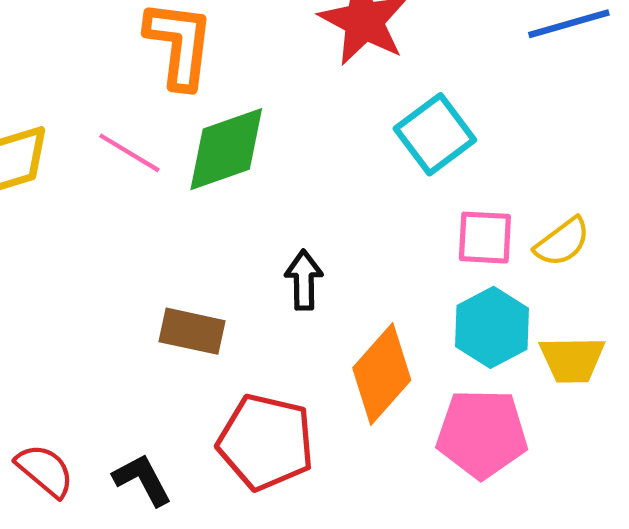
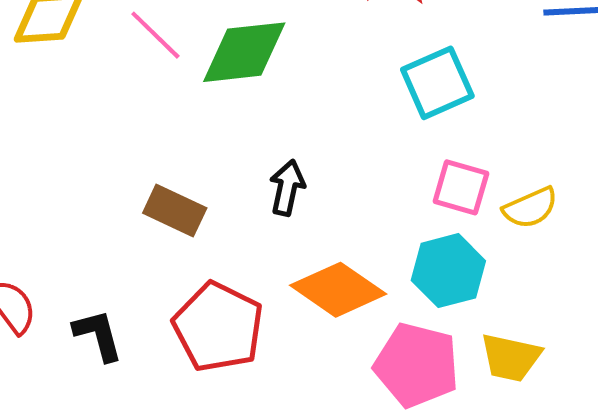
yellow trapezoid: (572, 360) -> (511, 358), moved
orange diamond: (382, 374) -> (338, 290), turned 70

